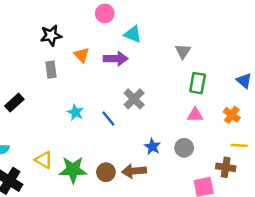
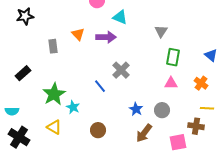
black star: (51, 35) -> (25, 16), moved
cyan star: (75, 112) -> (73, 107), moved
yellow triangle: (44, 160) -> (54, 127), moved
green star: (73, 170) -> (54, 94), moved, turned -30
brown arrow: (134, 171) -> (144, 133), moved, turned -48

